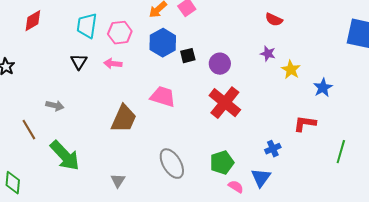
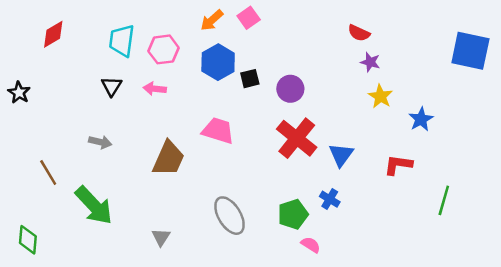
purple star: (268, 54) -> (370, 62), moved
gray arrow: (55, 106) -> (100, 142), moved
blue cross: (273, 149) -> (330, 199), moved, turned -35
blue triangle: (261, 178) -> (341, 155), moved

